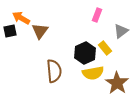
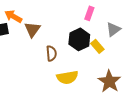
black hexagon: (85, 53) -> (79, 39), moved
brown semicircle: (54, 71) -> (51, 53), moved, size x0.7
yellow semicircle: (93, 73) -> (67, 77), moved

